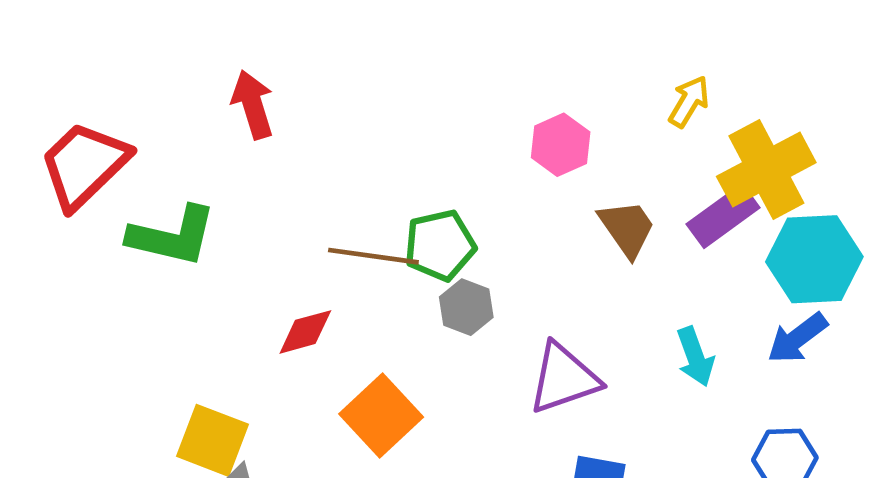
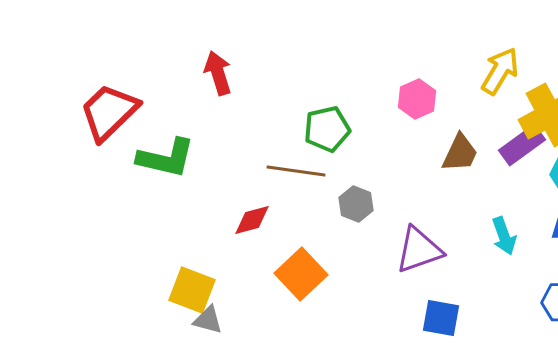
yellow arrow: (689, 101) -> (500, 71), size x1.4
brown trapezoid: (627, 228) -> (460, 153), turned 60
green pentagon: (440, 245) -> (327, 129), moved

